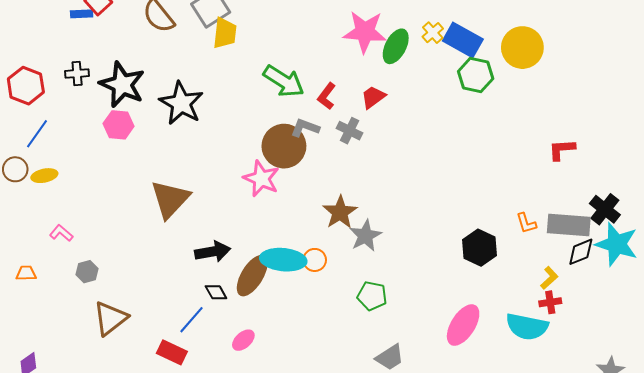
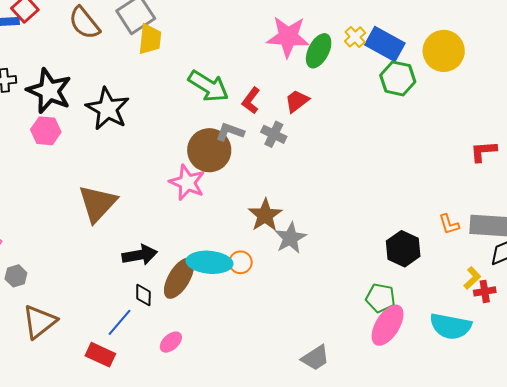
black diamond: (216, 292) -> (143, 295), turned 30
green pentagon: (372, 296) -> (380, 298), moved
red cross: (550, 302) -> (485, 291), moved

